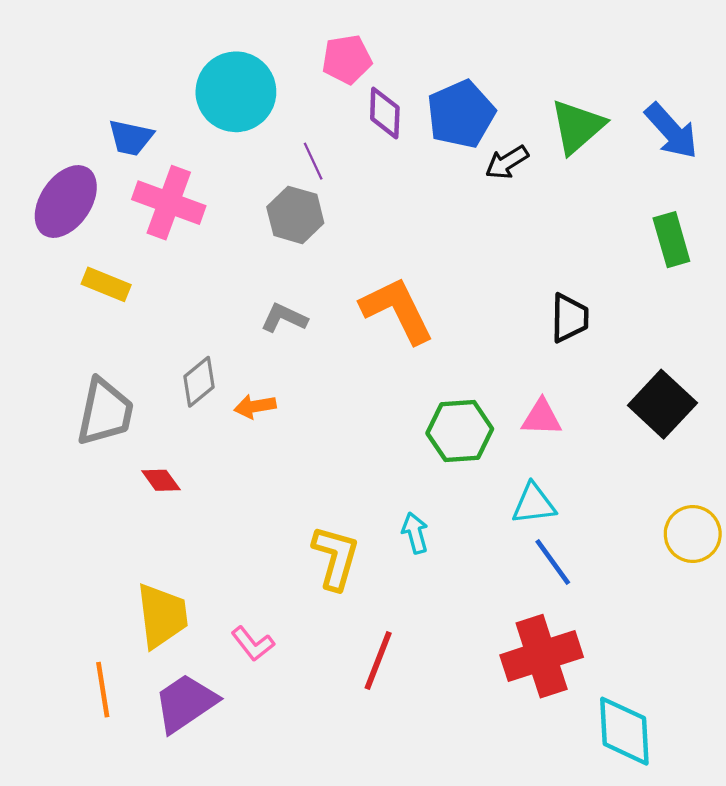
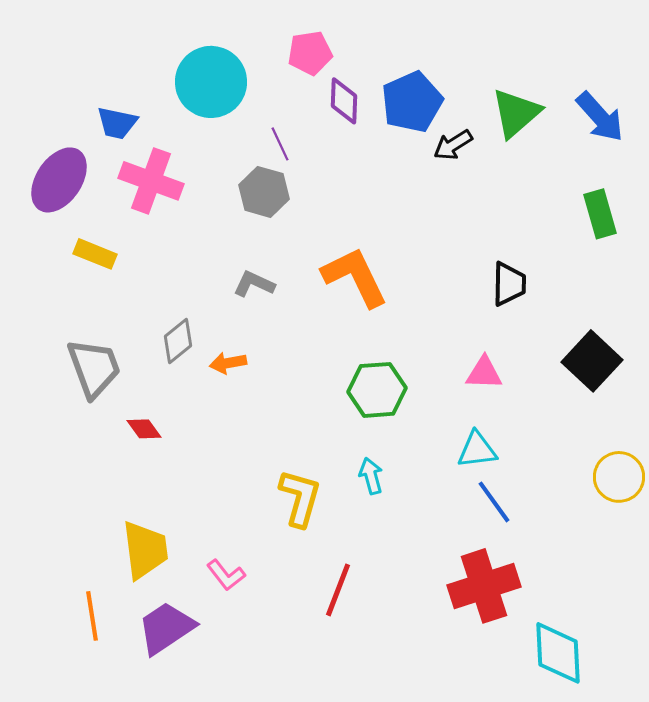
gray trapezoid: (105, 412) -> (94, 368), turned -32
green hexagon: (460, 431) -> (377, 390), moved

